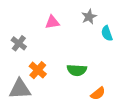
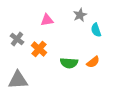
orange cross: (38, 70) -> (39, 49), moved
orange semicircle: (98, 93) -> (93, 62), moved

